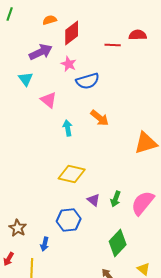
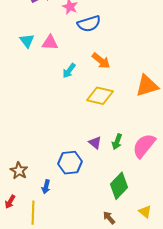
cyan triangle: (26, 79) -> (27, 41), moved
pink triangle: (49, 100) -> (50, 43), turned -36
cyan arrow: (68, 128) -> (69, 71), turned -133
yellow diamond: (72, 174) -> (100, 96), moved

